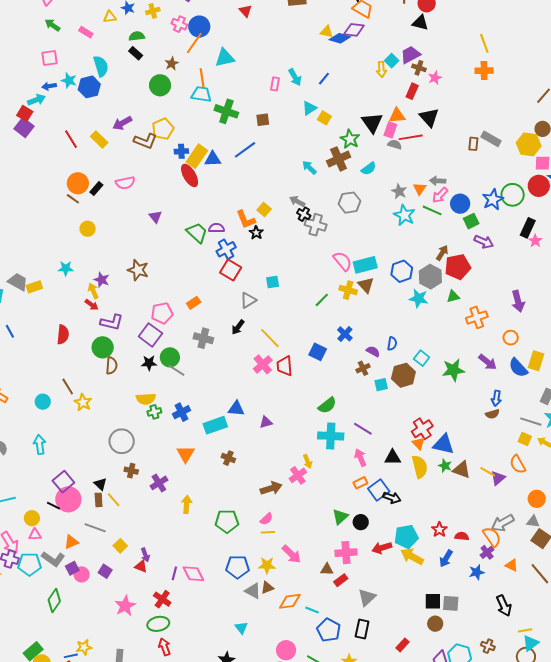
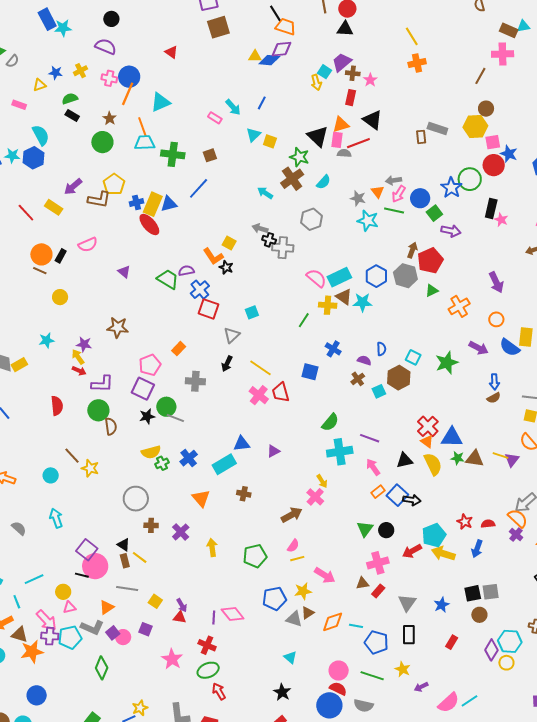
pink rectangle: (275, 84) -> (215, 118), turned -56
cyan star: (419, 298) -> (362, 302), moved
blue star: (477, 572) -> (442, 605), moved

